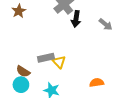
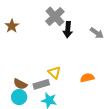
gray rectangle: (46, 58) -> (41, 84), moved
orange semicircle: (97, 83) -> (87, 78), moved

